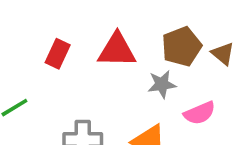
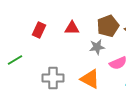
red triangle: (117, 50) -> (72, 28), size x0.7

